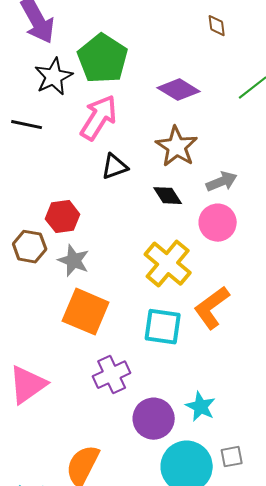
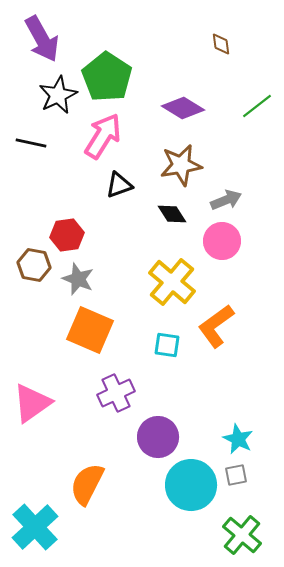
brown star: (177, 147) -> (181, 165), turned 30
cyan square: (163, 327) -> (167, 345), size x0.7
cyan star: (201, 407) -> (238, 439), moved

